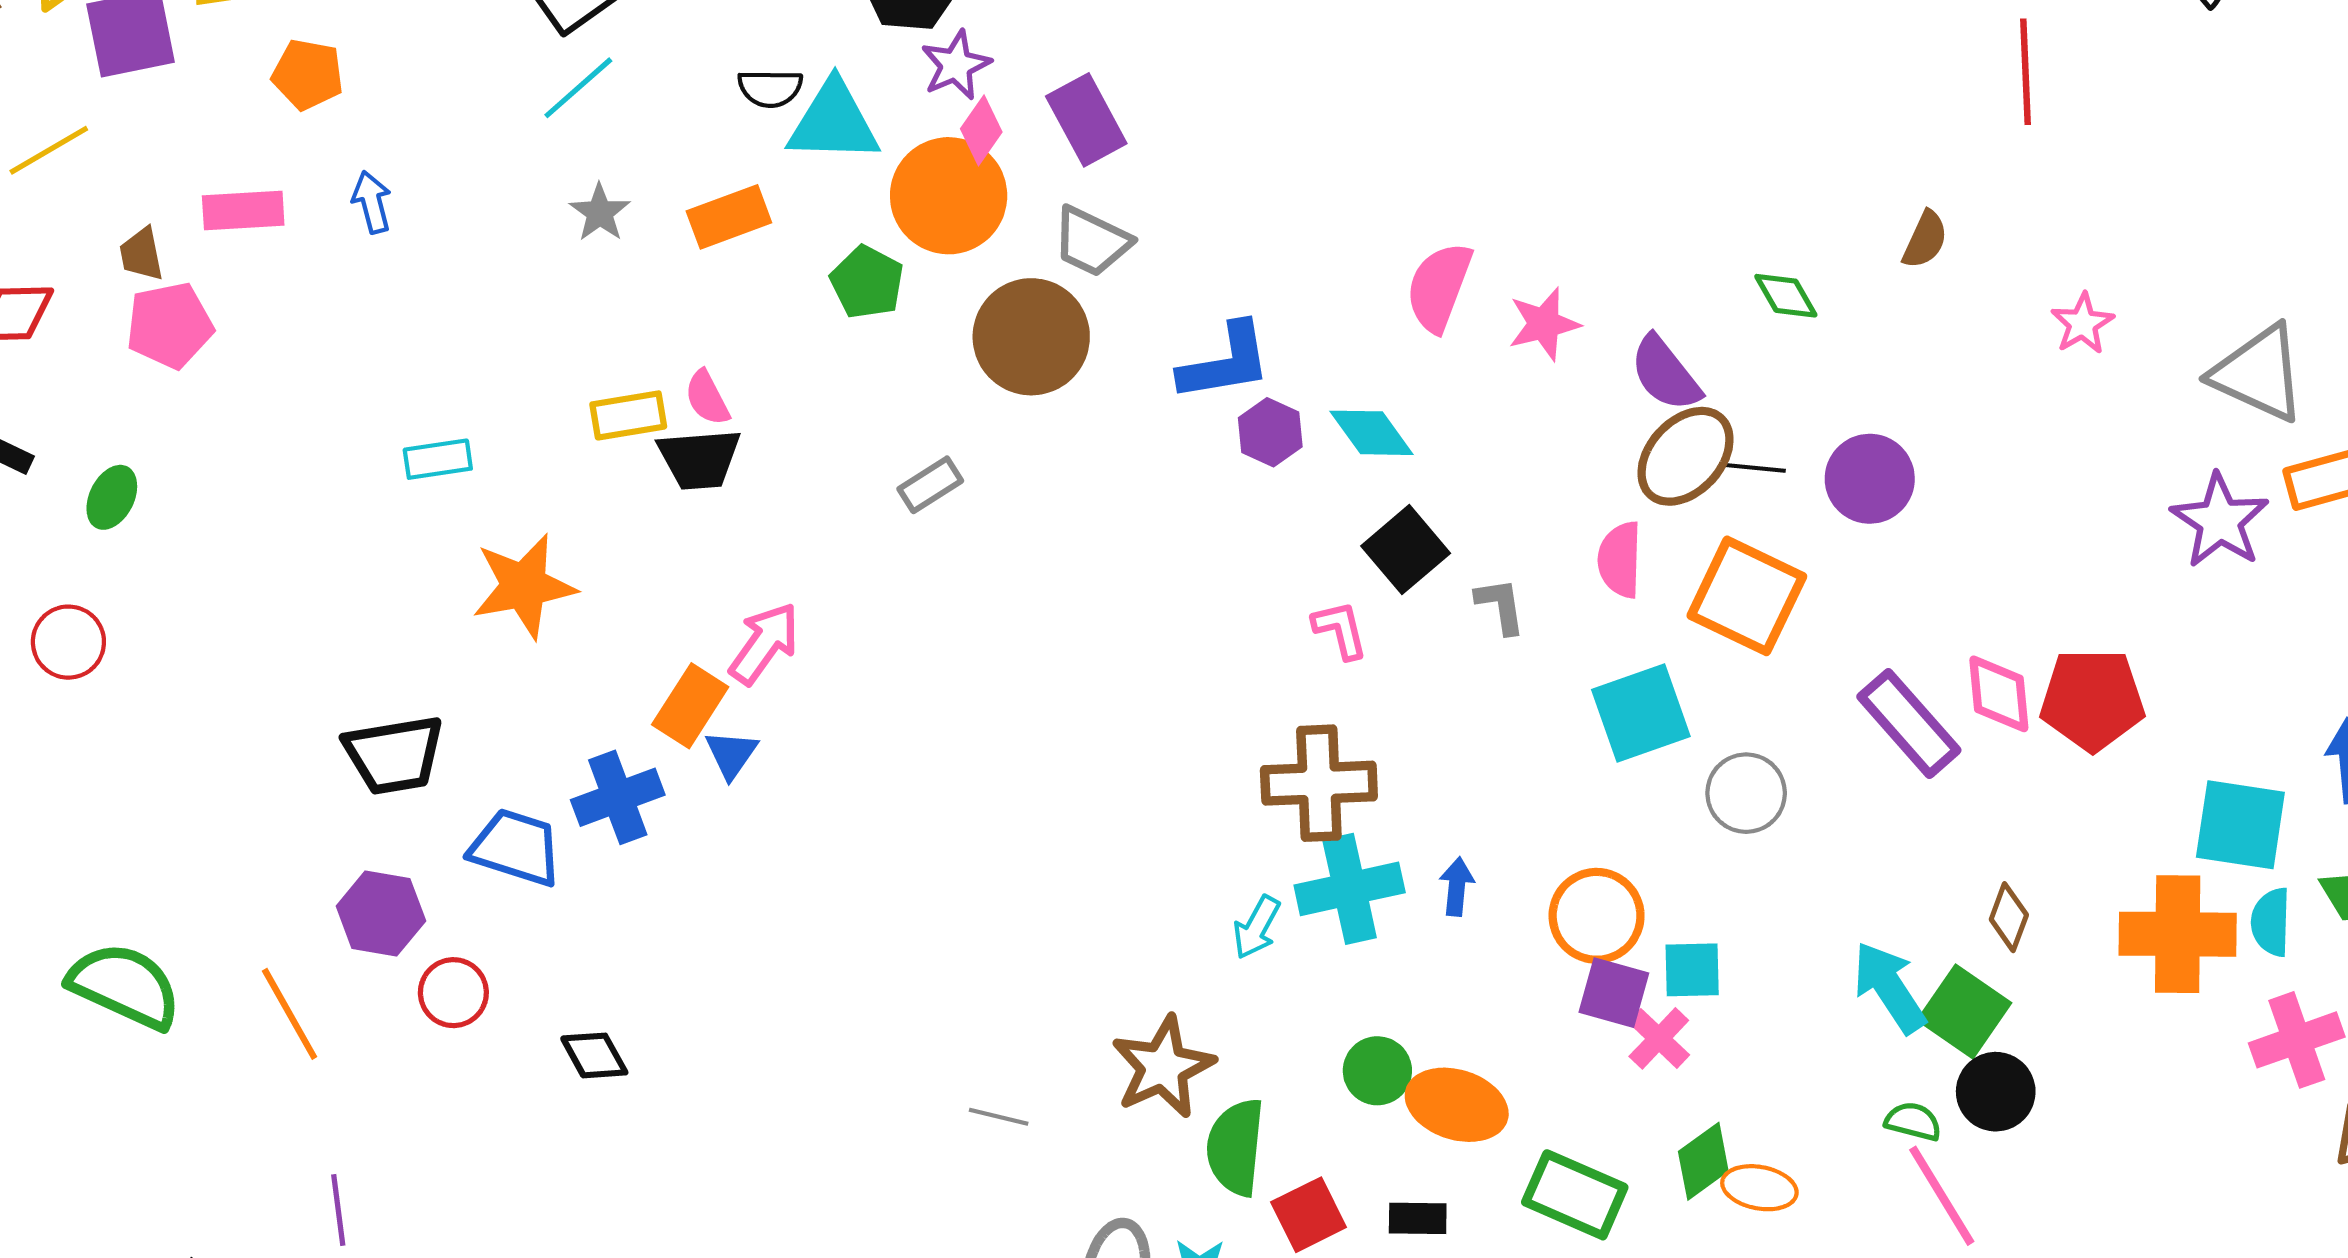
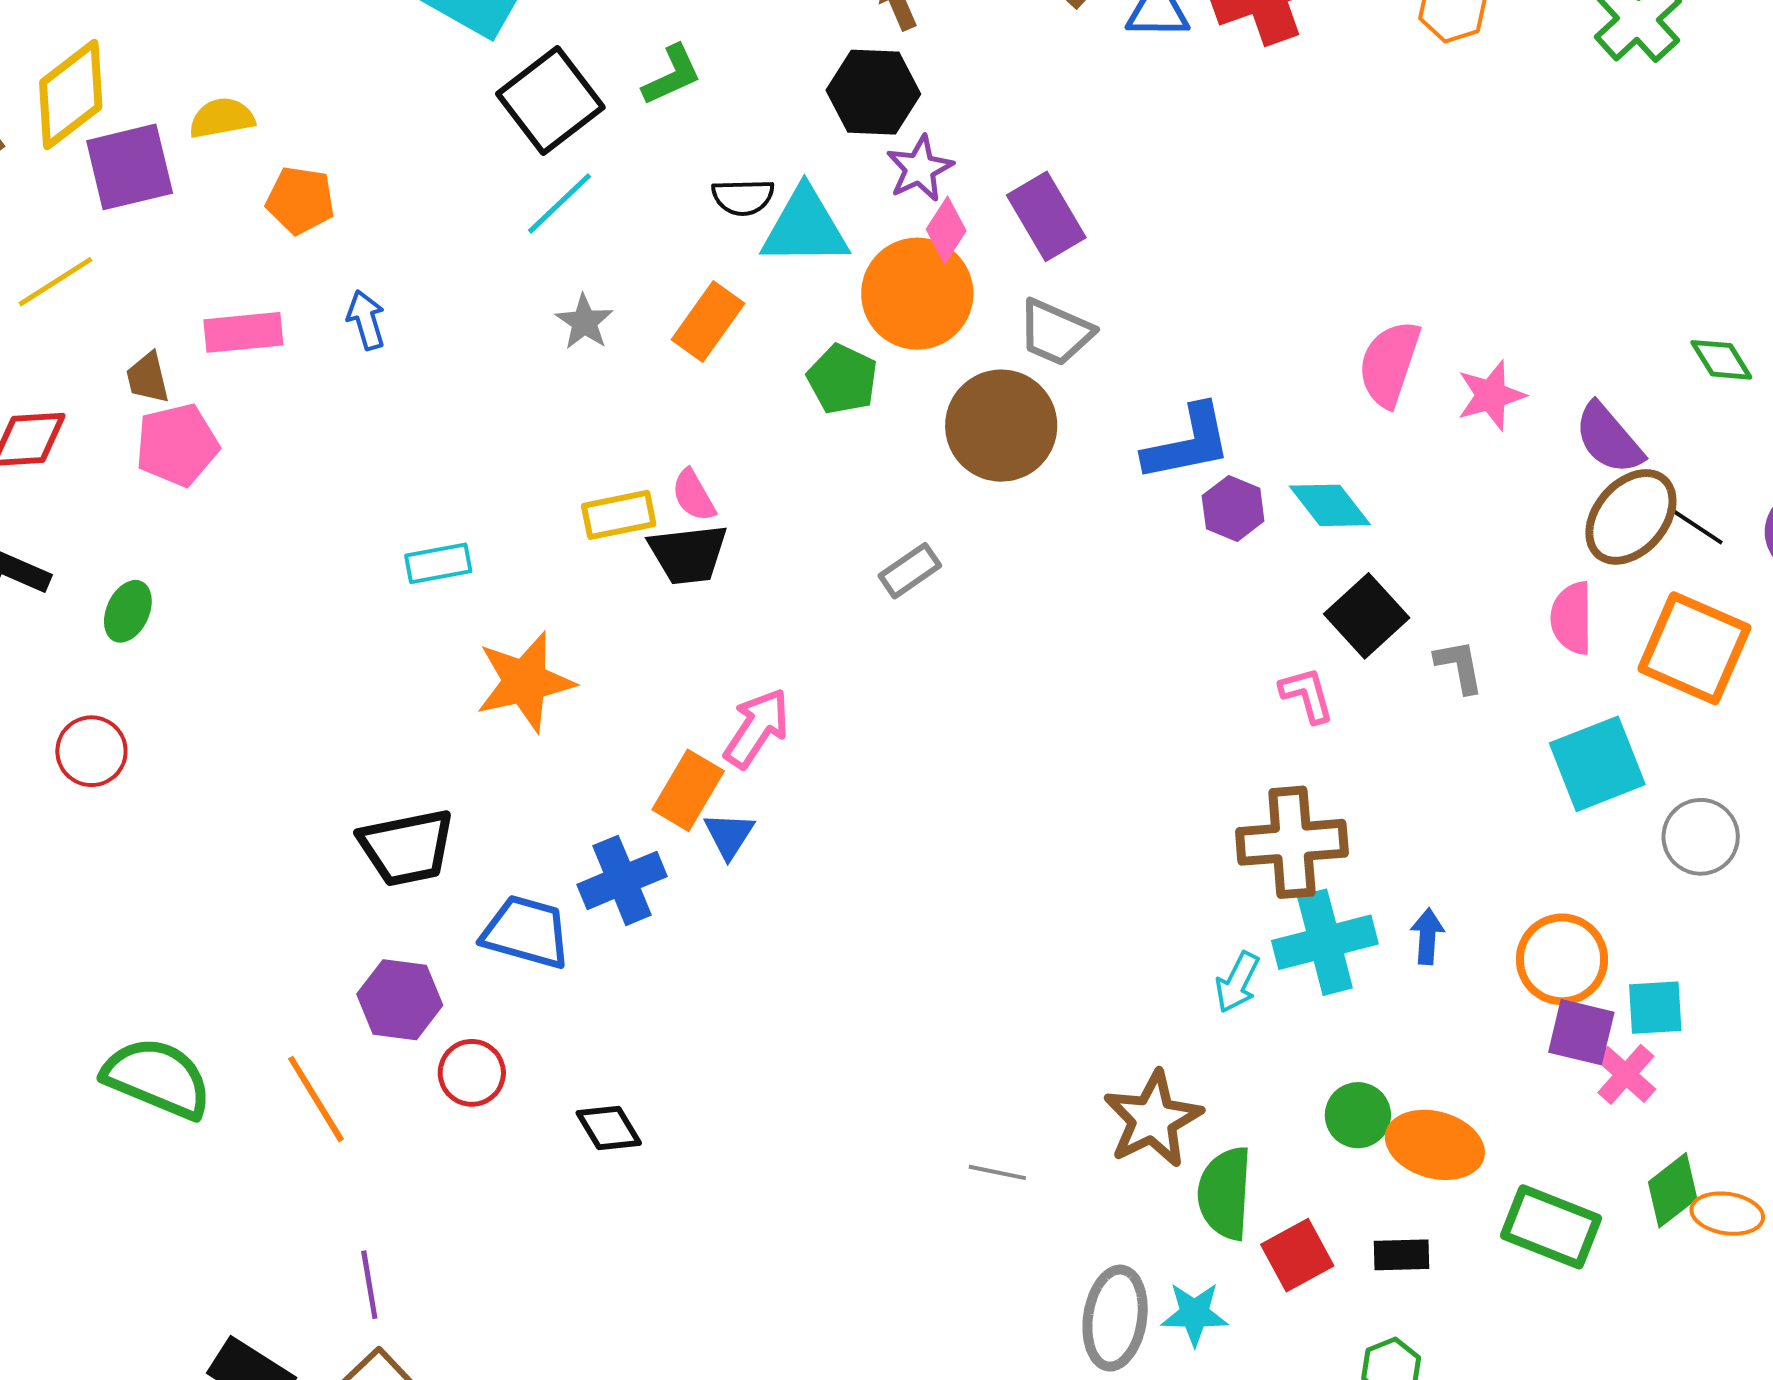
orange rectangle: (729, 217) -> (708, 322), turned -32
black line: (1752, 468) -> (1695, 525), turned 30

